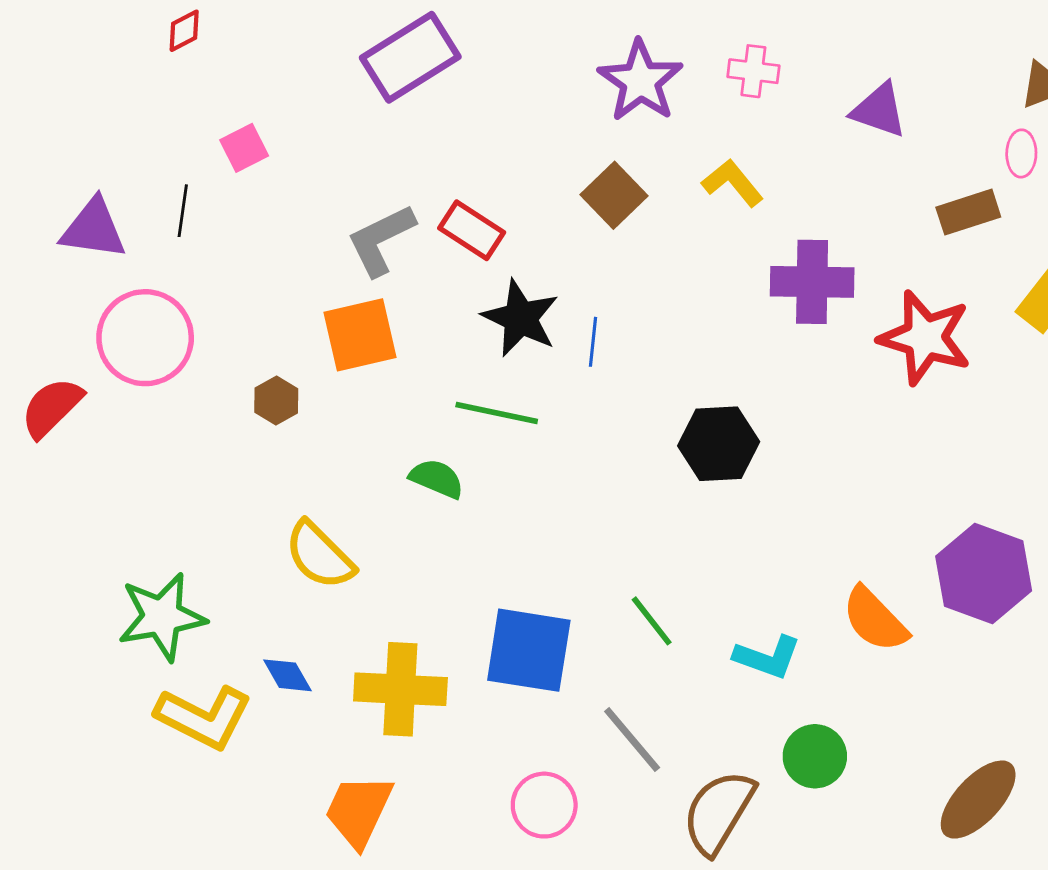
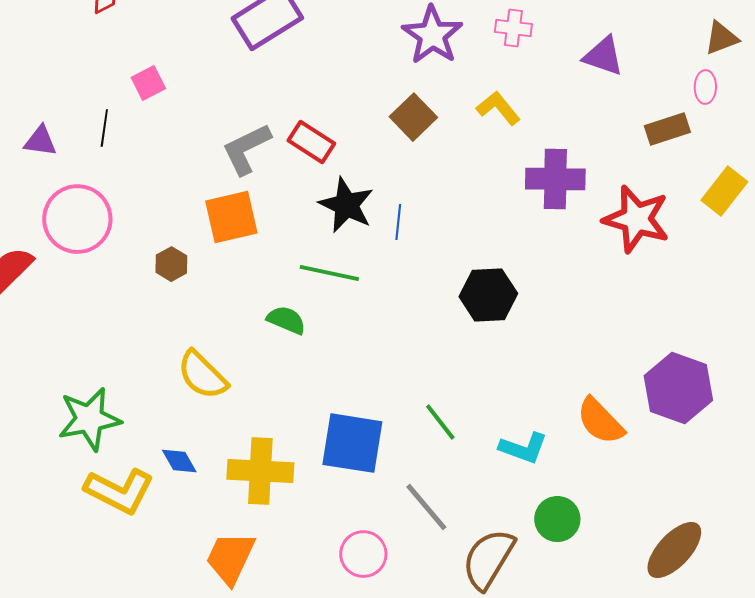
purple triangle: (93, 229) -> (40, 141), size x0.7

